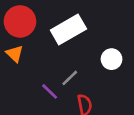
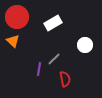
white rectangle: (68, 30) -> (53, 23), size x0.7
purple line: (50, 91) -> (39, 69), turned 56

